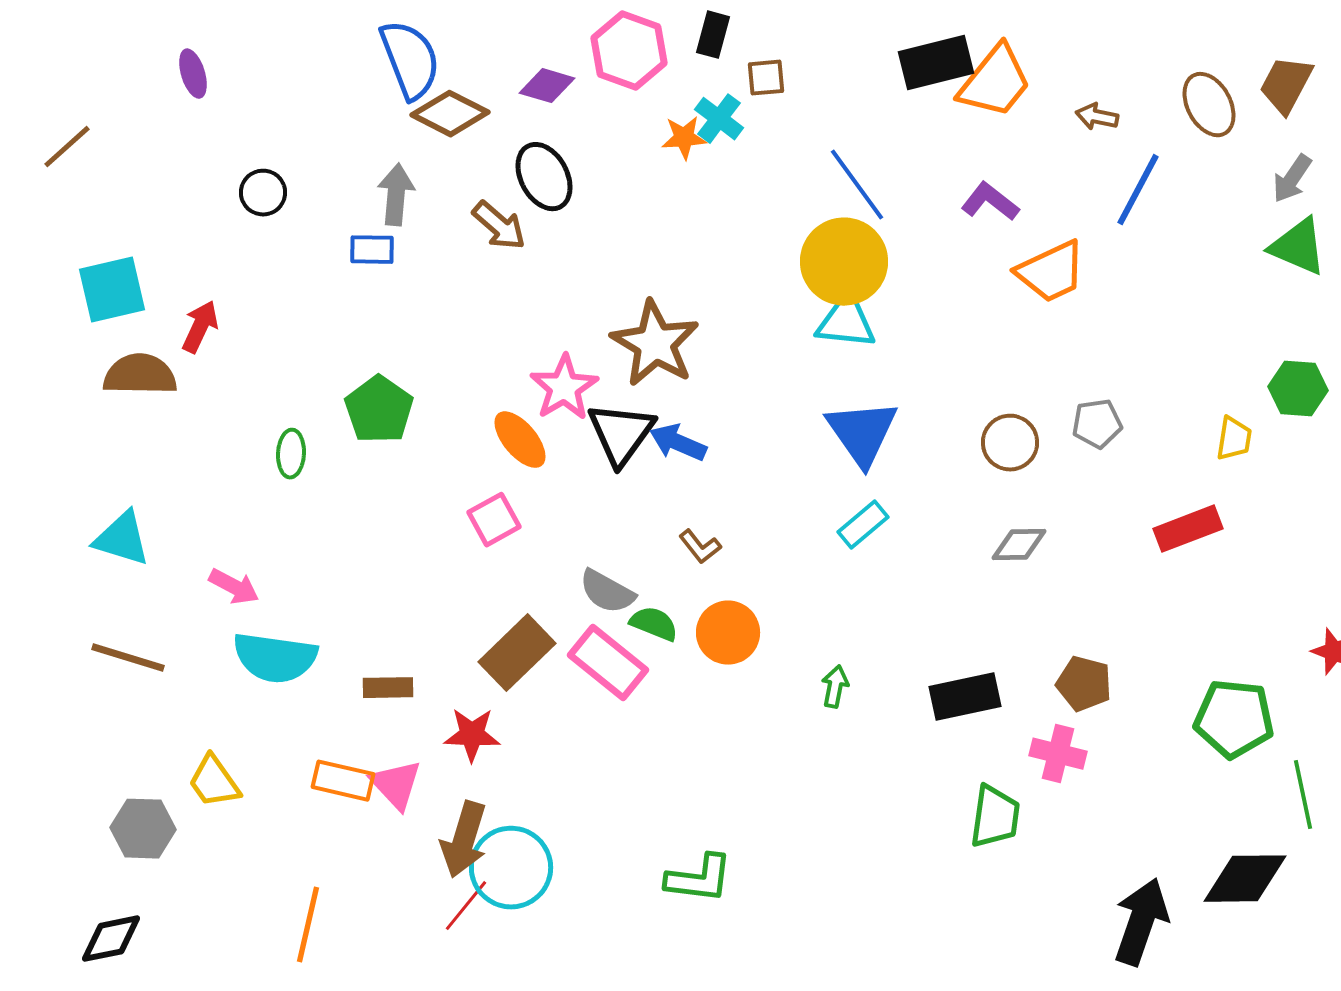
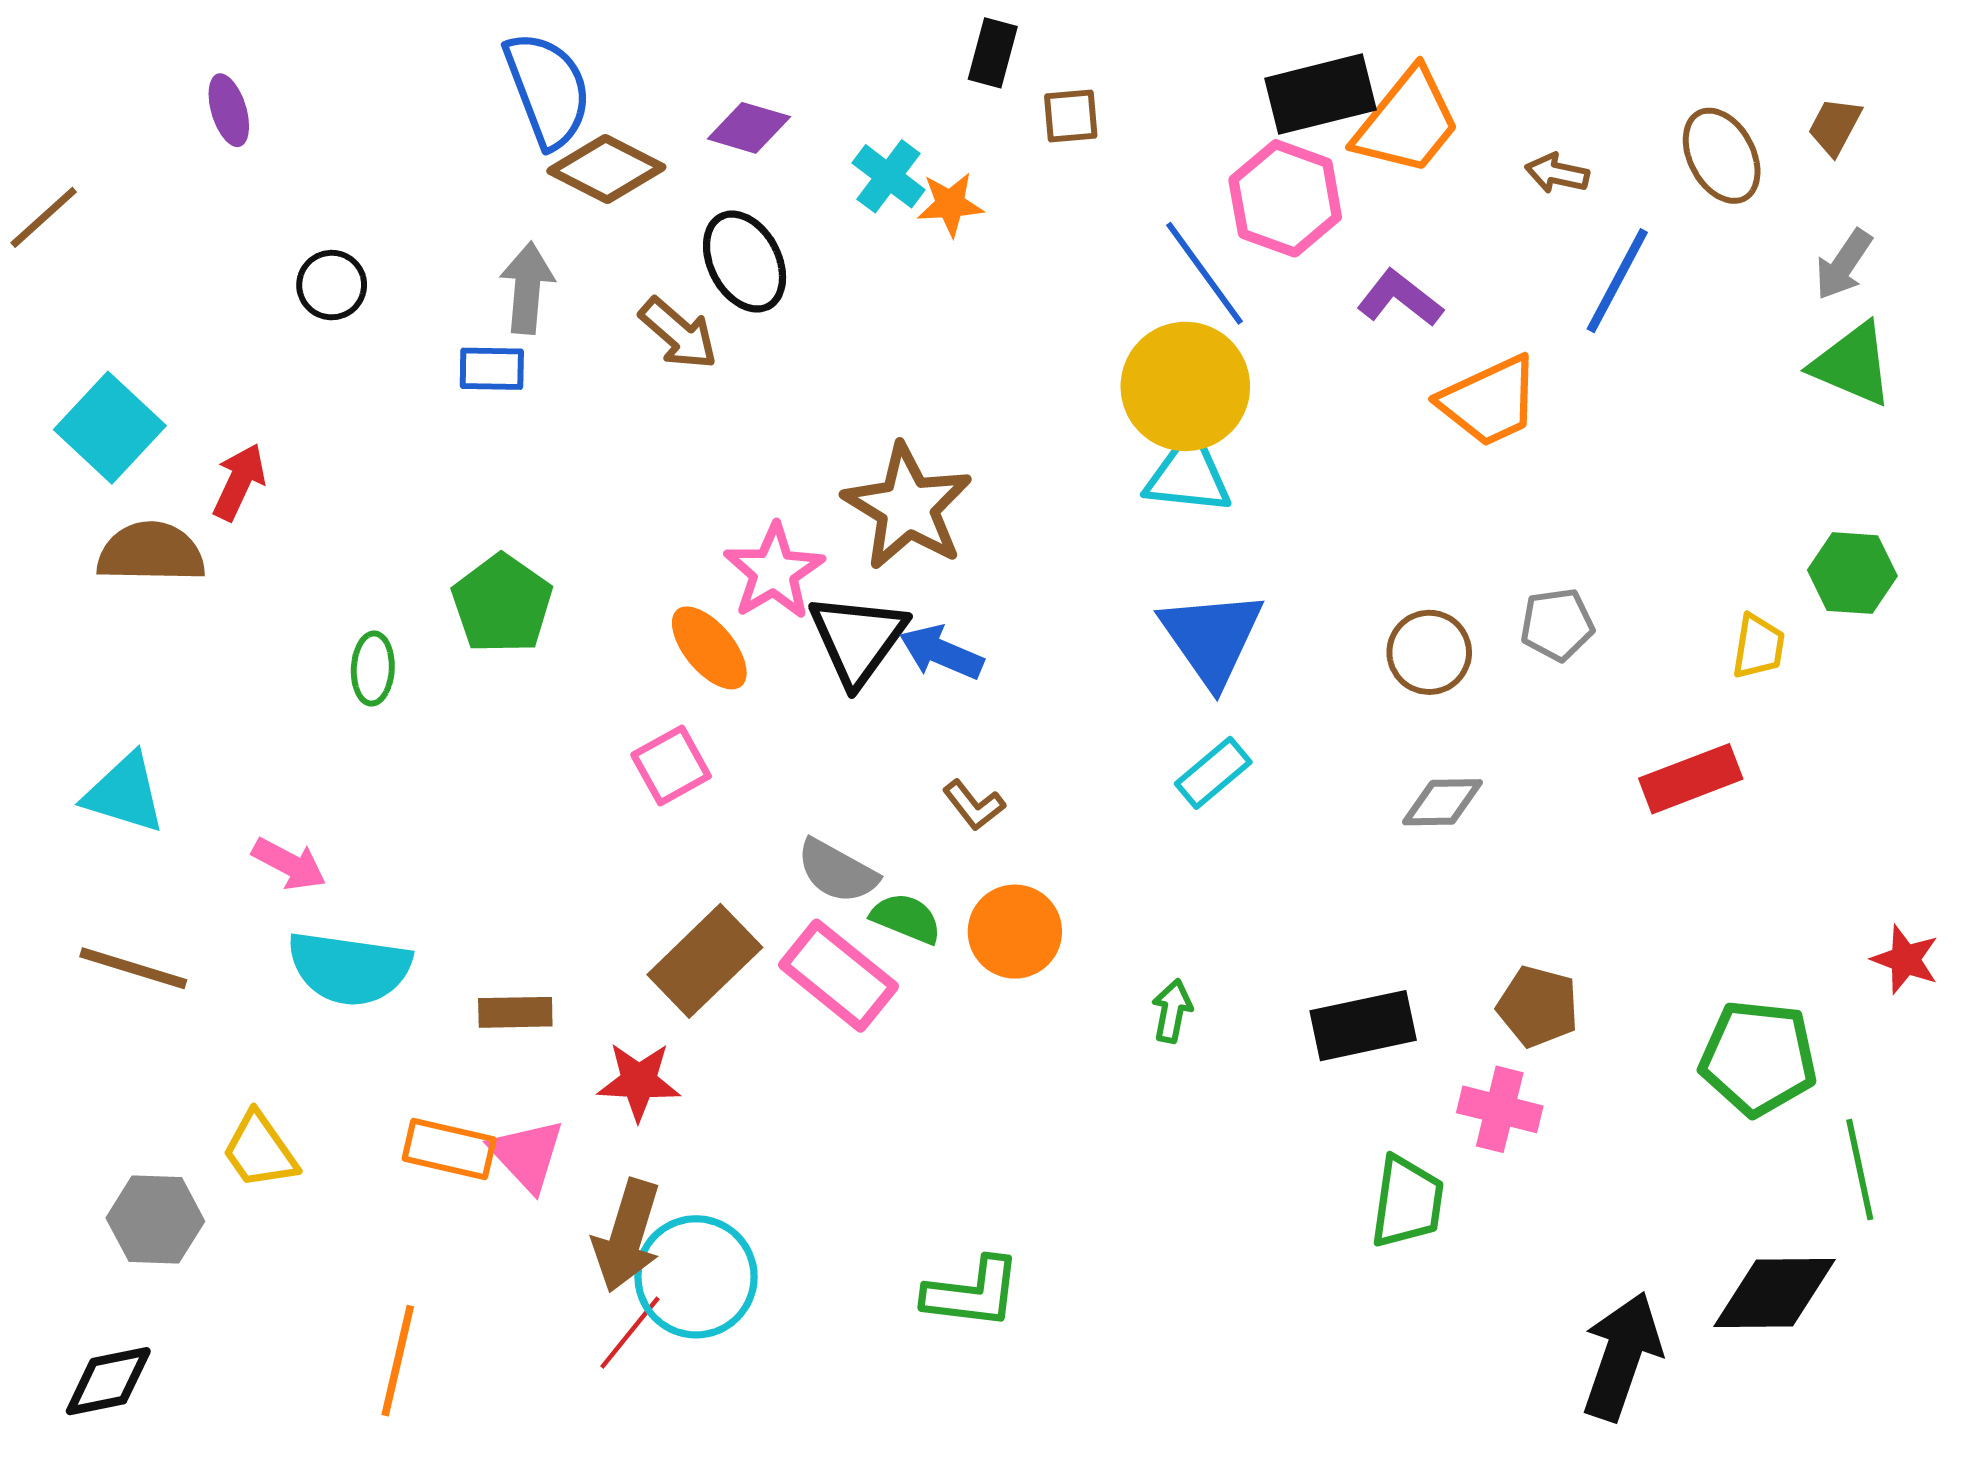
pink hexagon: (629, 51) -> (1285, 198), moved
brown trapezoid: (1286, 85) -> (1835, 126), size x0.7
cyan cross: (719, 119) -> (889, 176), moved
cyan square: (112, 290) -> (110, 428), turned -34

